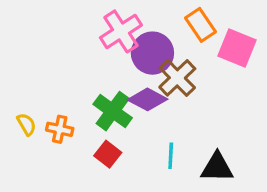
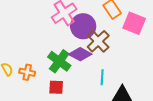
red square: (108, 154) -> (56, 87), turned -35
cyan line: (171, 156) -> (102, 77), moved

